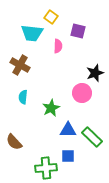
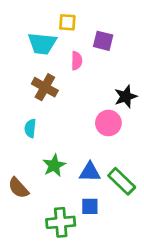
yellow square: (51, 17) -> (67, 22), turned -32
brown cross: (20, 65) -> (45, 87), moved
green star: (51, 108) -> (54, 165), moved

